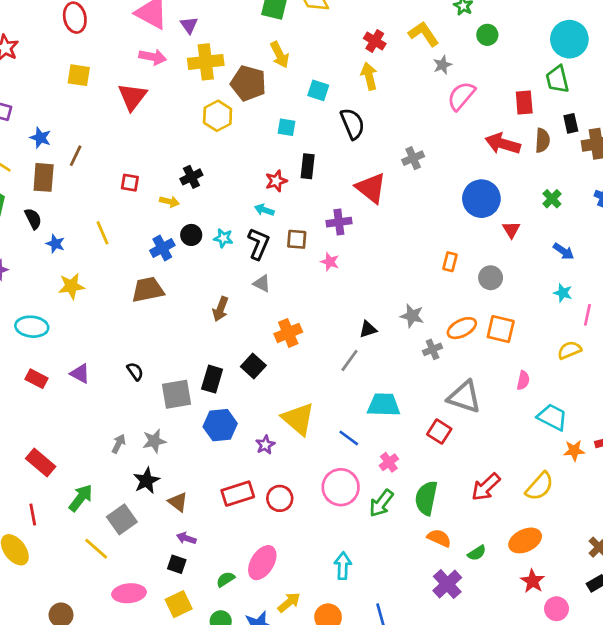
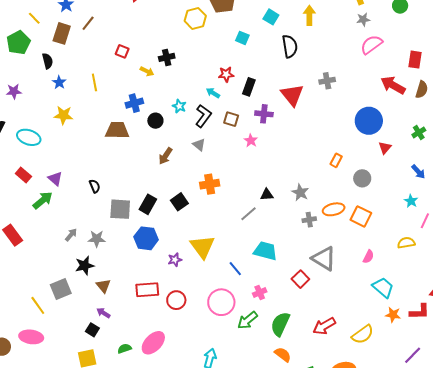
black rectangle: (308, 166) -> (249, 87), moved
black circle: (191, 235) -> (155, 121), moved
green arrow: (81, 498) -> (43, 200), moved
pink ellipse: (129, 593) -> (31, 337), moved

